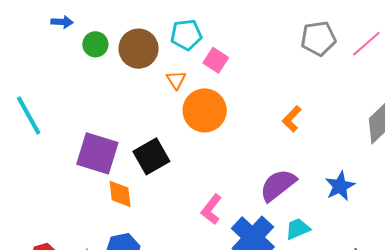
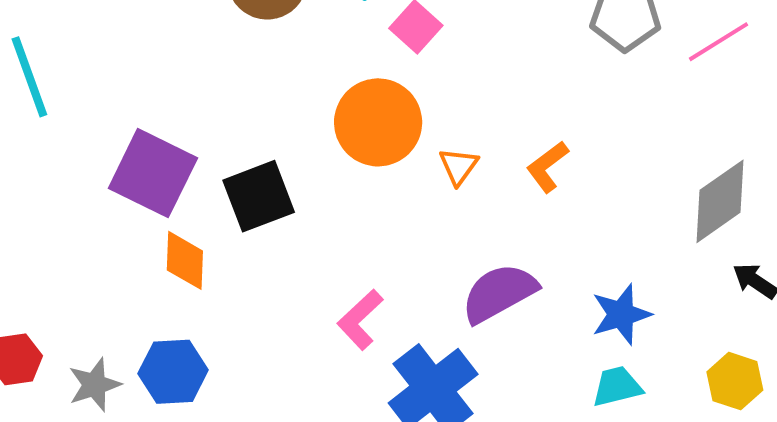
orange triangle: (176, 80) -> (459, 166), moved
cyan trapezoid: (298, 229) -> (617, 386), moved

